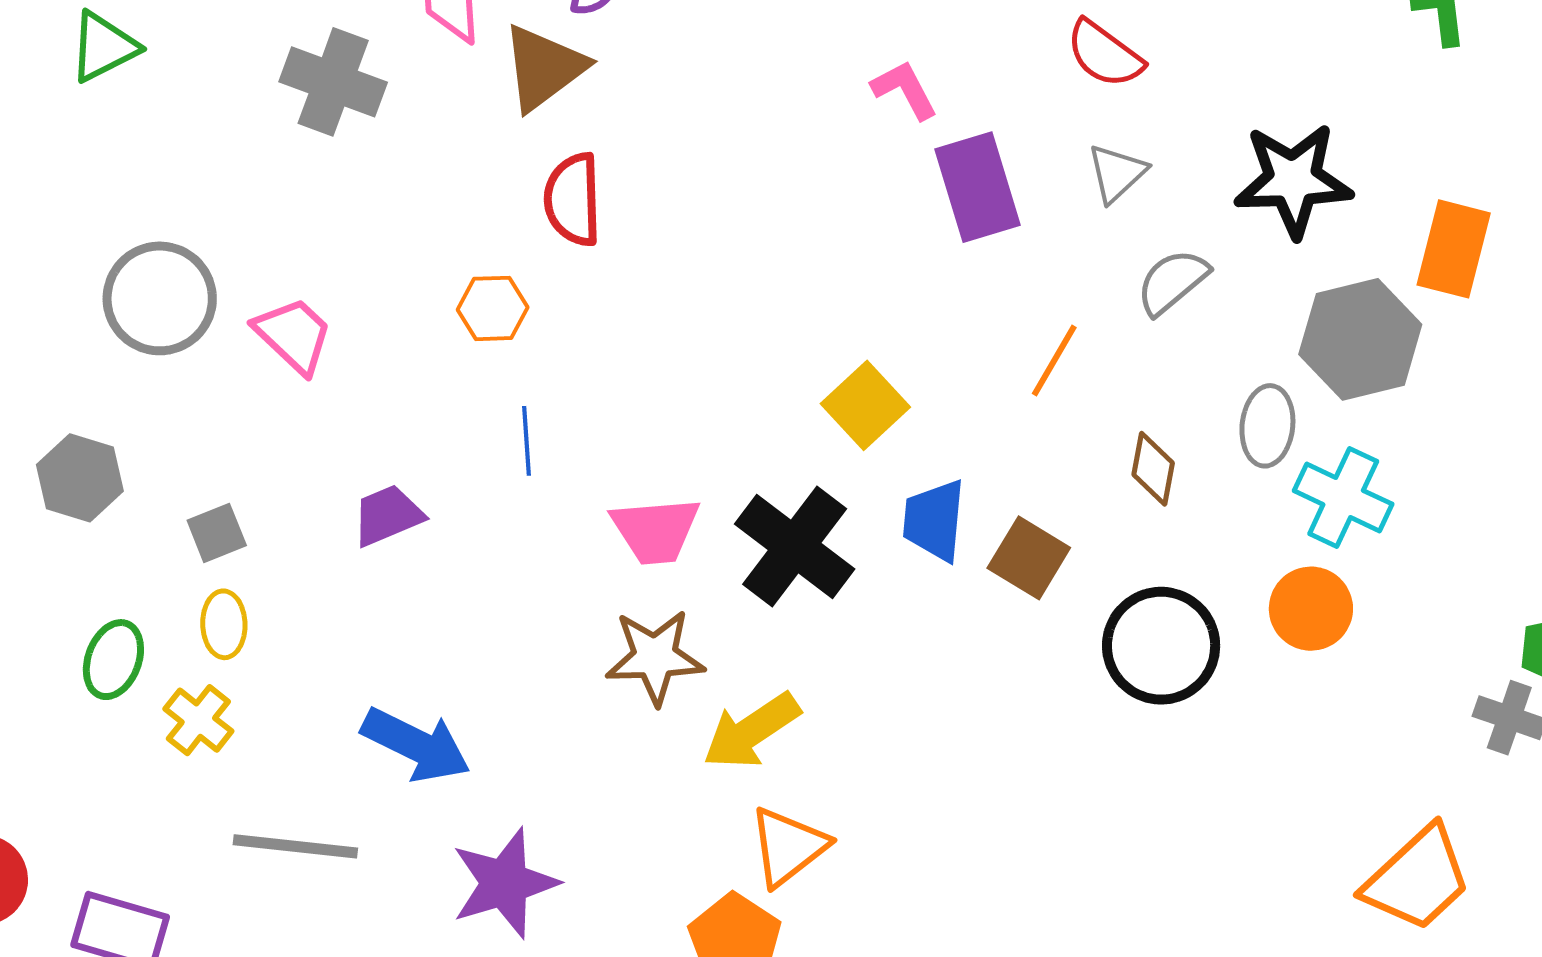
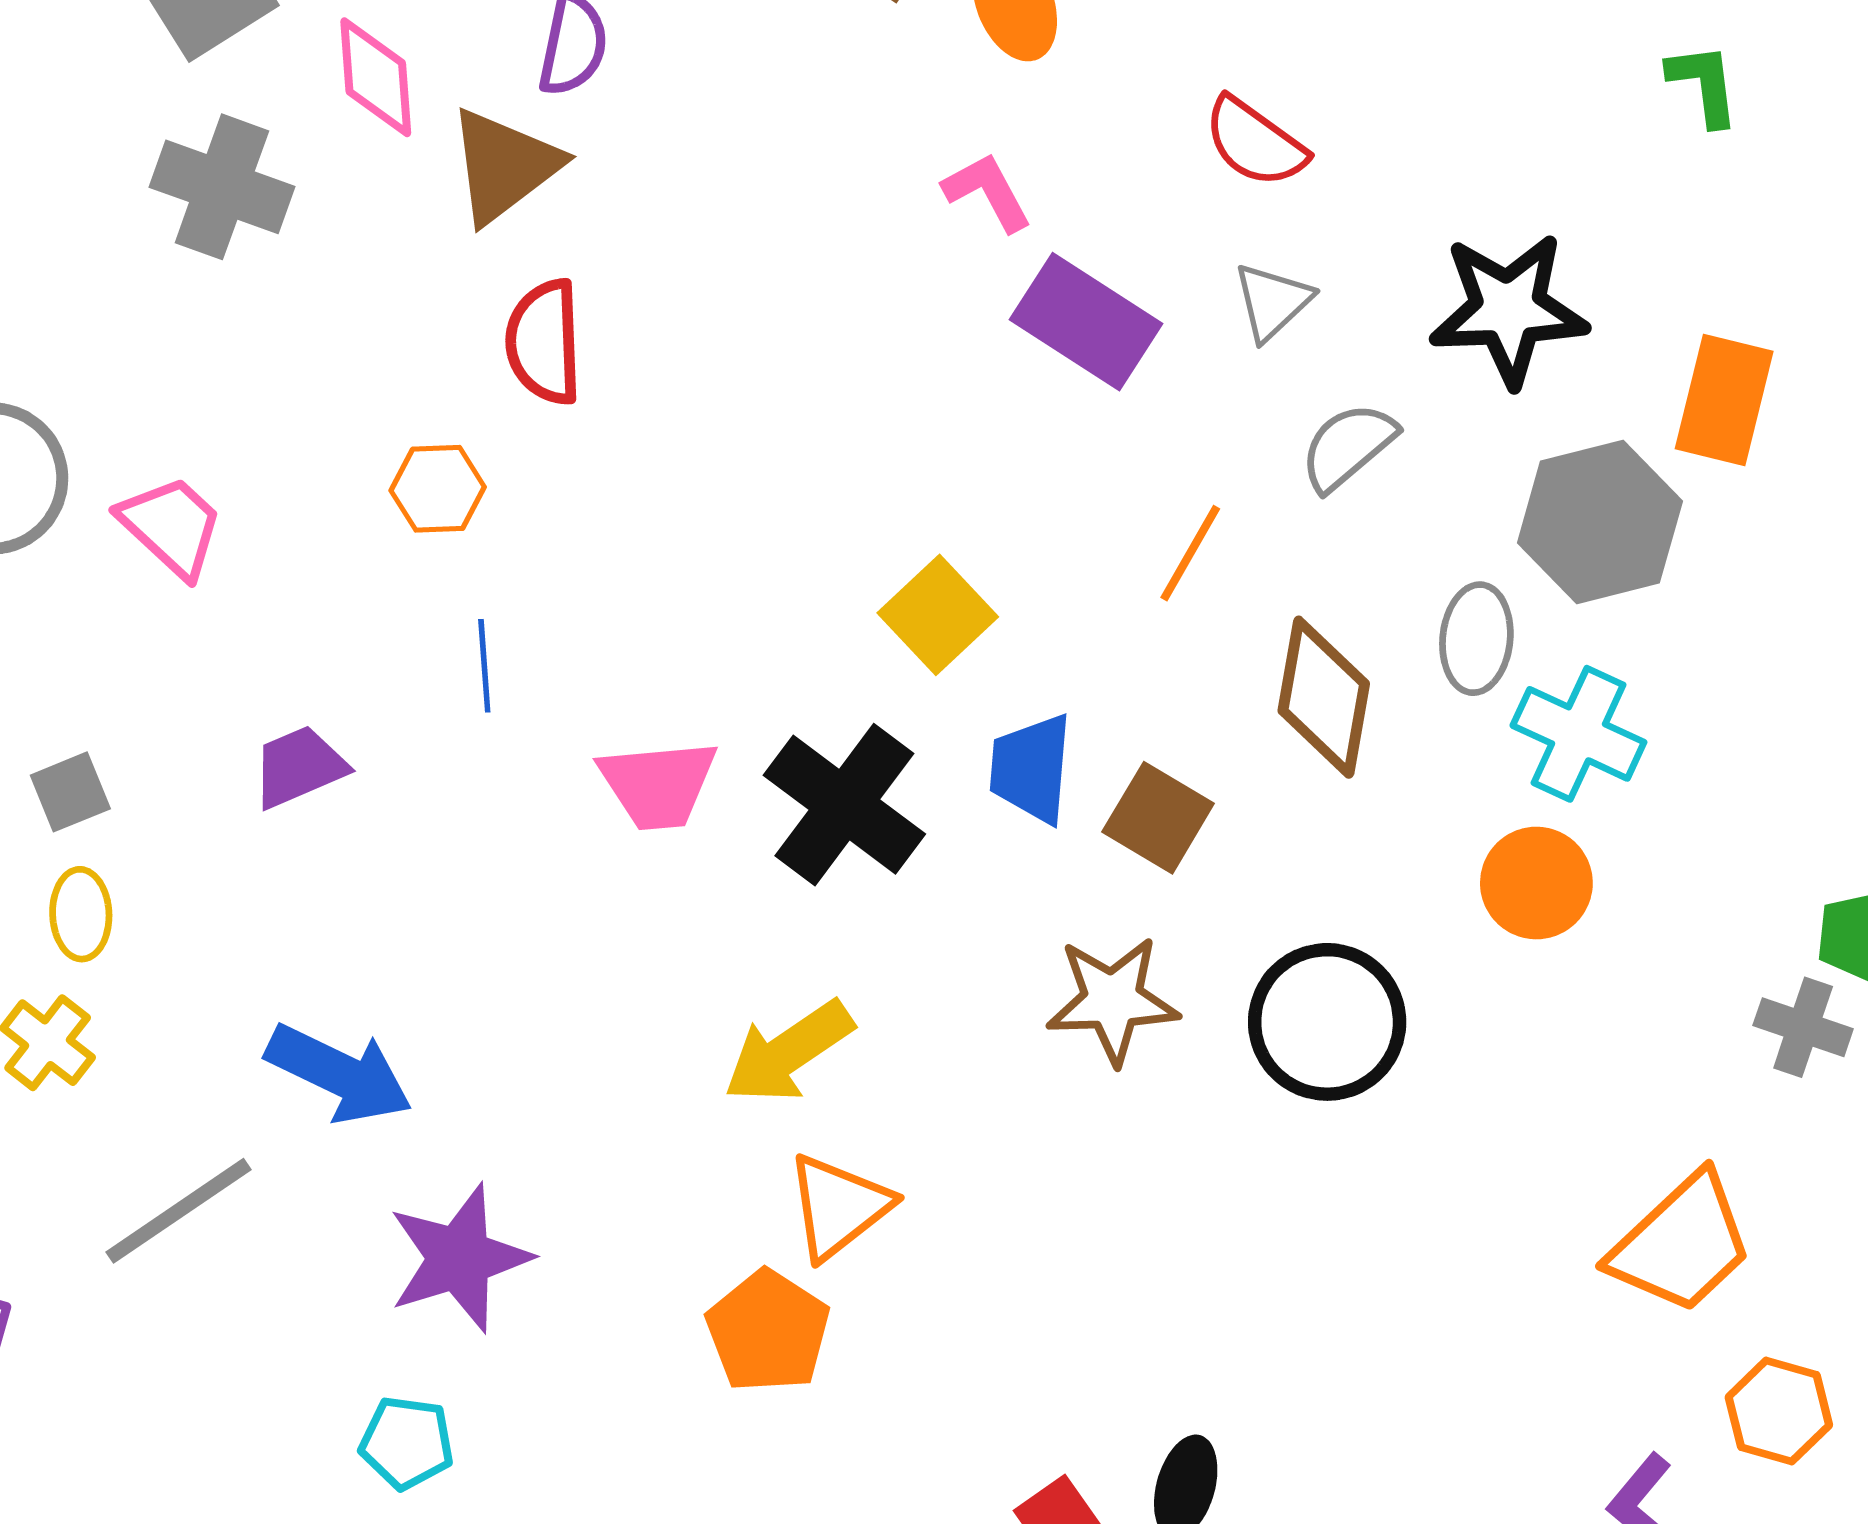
purple rectangle: (978, 187) -> (1086, 322), turned -40
brown diamond: (1153, 469) -> (1324, 697), size x1.6
black circle: (1161, 646) -> (1327, 1022), moved
brown star: (655, 657) -> (1113, 1000), moved
gray line: (295, 846) -> (179, 1211), turned -40

